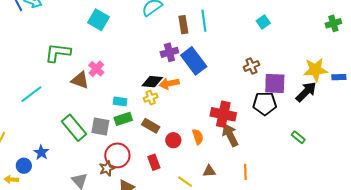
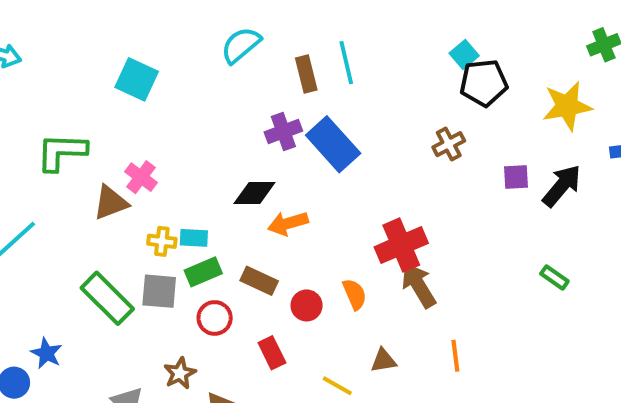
yellow star: (315, 70) -> (567, 106), moved
brown triangle: (80, 80) -> (111, 203), turned -36
orange arrow: (169, 83) -> (288, 223), moved
purple square: (275, 83) -> (516, 177), moved, size x0.6
yellow cross: (151, 98) -> (162, 241), moved, turned 32
black pentagon: (265, 104) -> (484, 83), moved
red cross: (223, 114) -> (401, 245), turned -30
red circle: (117, 155) -> (215, 318), moved, size x0.7

